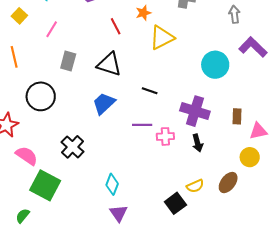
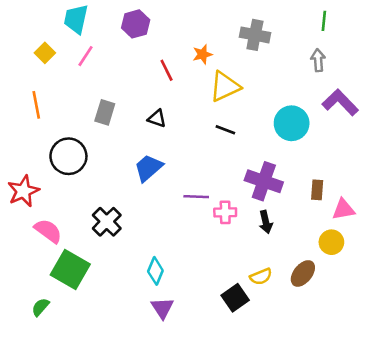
pink line: (52, 29) -> (85, 56), moved
black triangle: (109, 64) -> (157, 118), size x0.6
black line: (150, 91) -> (225, 130), moved

